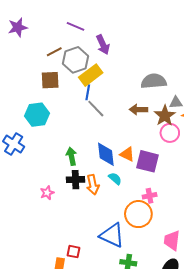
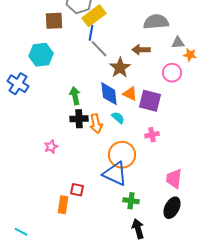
brown star: (165, 116) -> (120, 68), moved
pink star: (47, 193) -> (51, 147), moved
orange circle: (138, 214) -> (122, 155), moved

